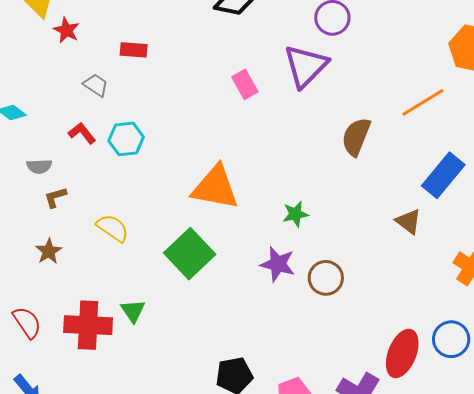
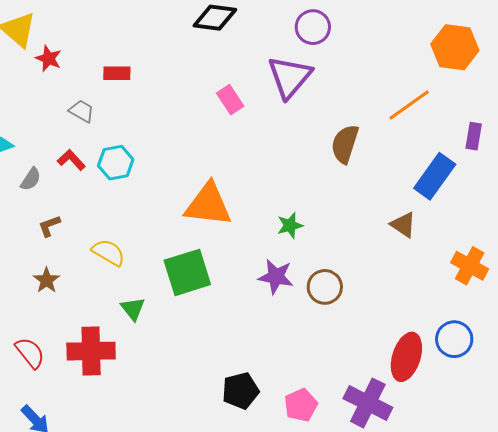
gray semicircle: (39, 166) -> (31, 179), moved, turned -50
green square: (190, 254) -> (187, 272), turned 30
green triangle: (133, 311) -> (133, 309), moved

